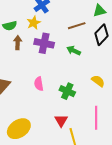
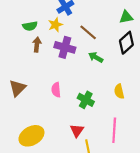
brown line: (77, 26) -> (88, 32), moved, turned 54
yellow semicircle: (98, 81) -> (119, 91), turned -144

